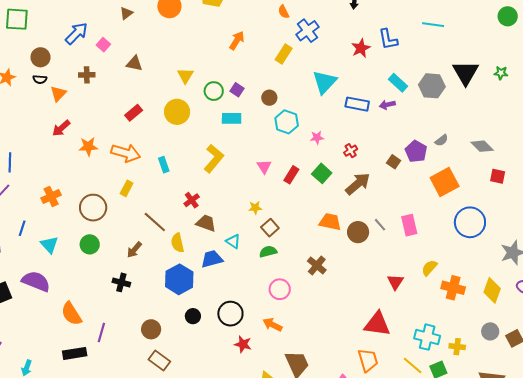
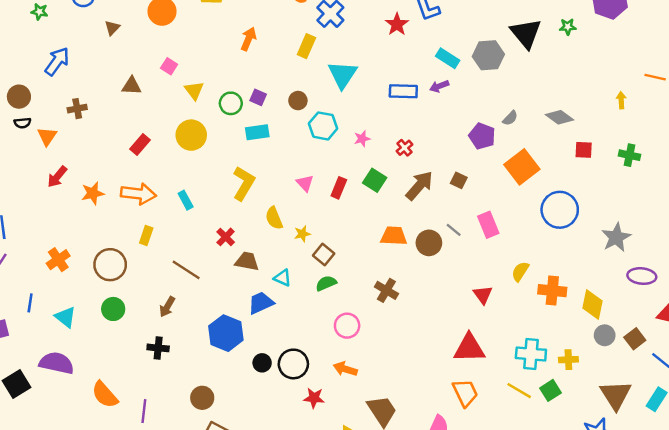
pink square: (103, 45) -> (169, 66), moved
cyan triangle: (325, 82) -> (343, 75), moved
brown square: (394, 162) -> (459, 180), moved
yellow semicircle: (177, 243) -> (274, 218), moved
yellow diamond: (492, 290) -> (593, 305), moved
black circle: (193, 316) -> (262, 363), moved

